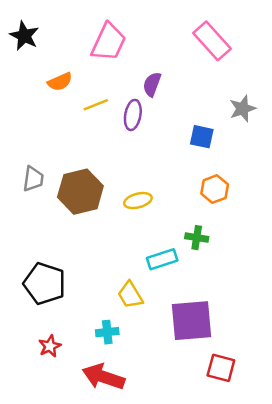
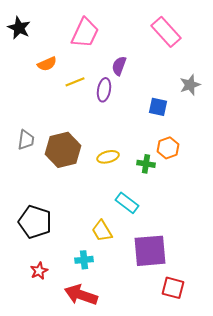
green cross: (197, 238) -> (146, 164), moved
cyan rectangle: (162, 259) -> (127, 203), turned 55

